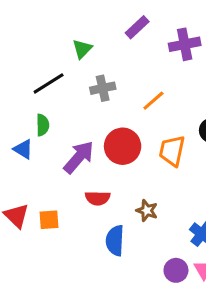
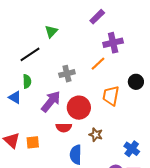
purple rectangle: (137, 27) -> (97, 17), moved
purple cross: (185, 44) -> (113, 43), moved
gray cross: (103, 88) -> (67, 74), moved
red circle: (123, 146) -> (79, 108), moved

